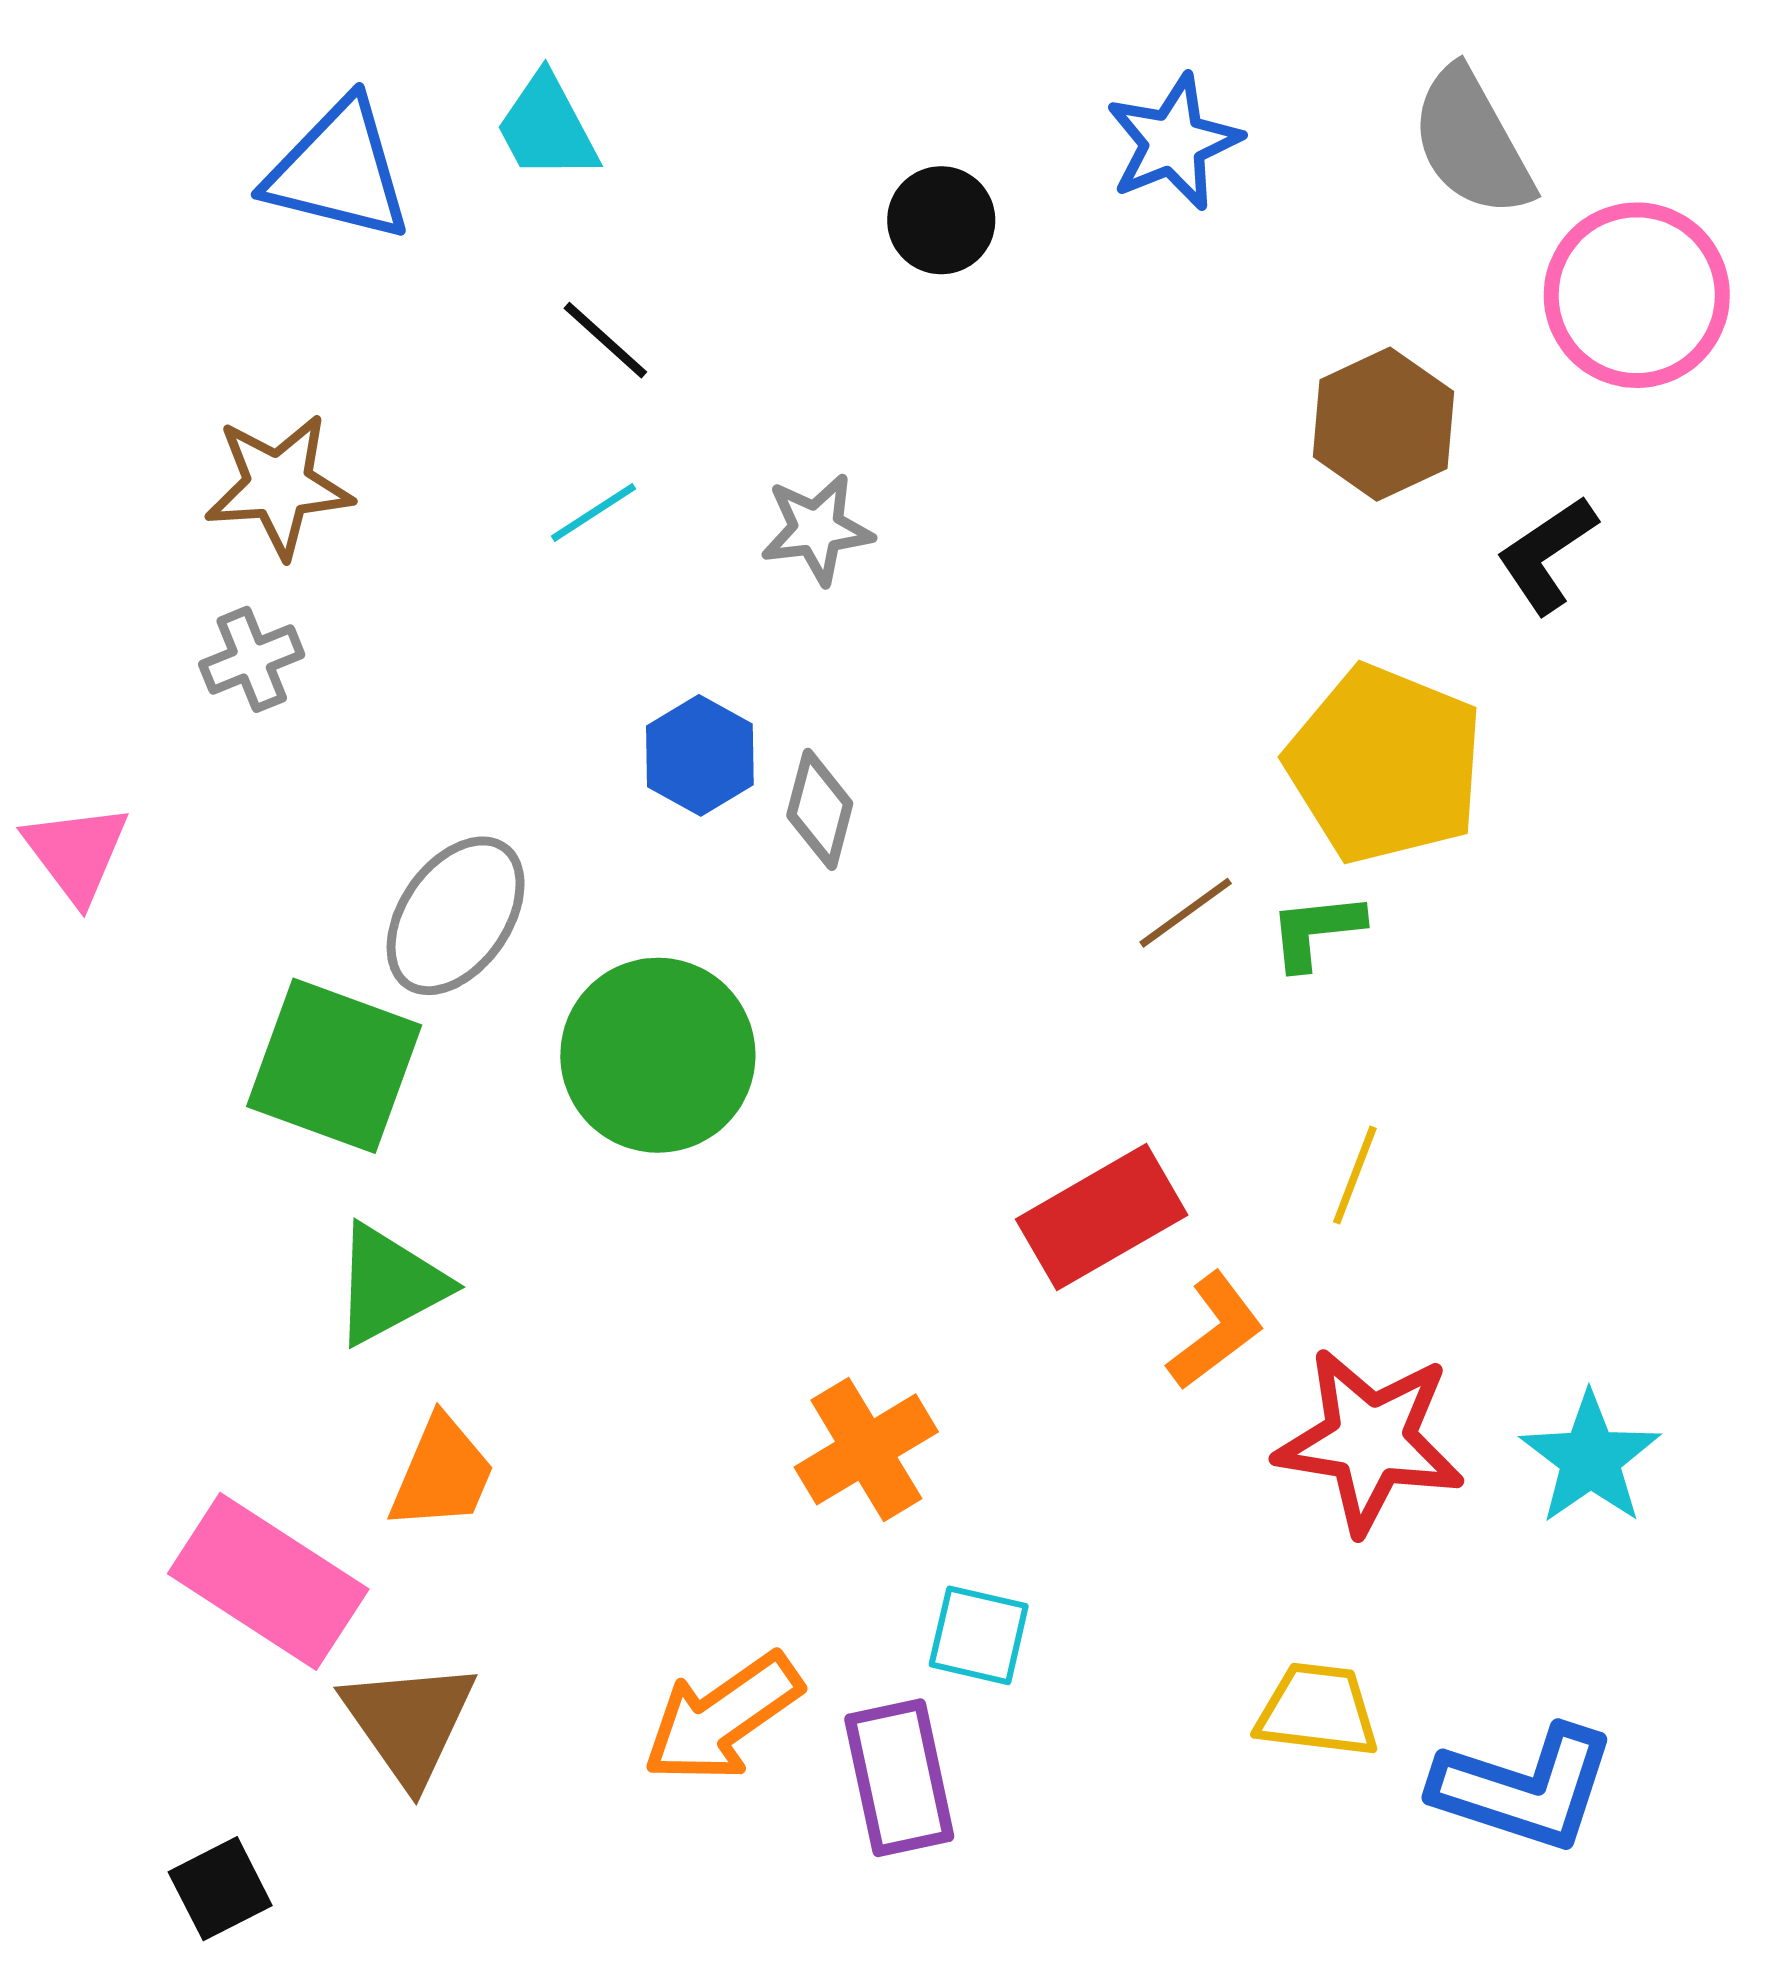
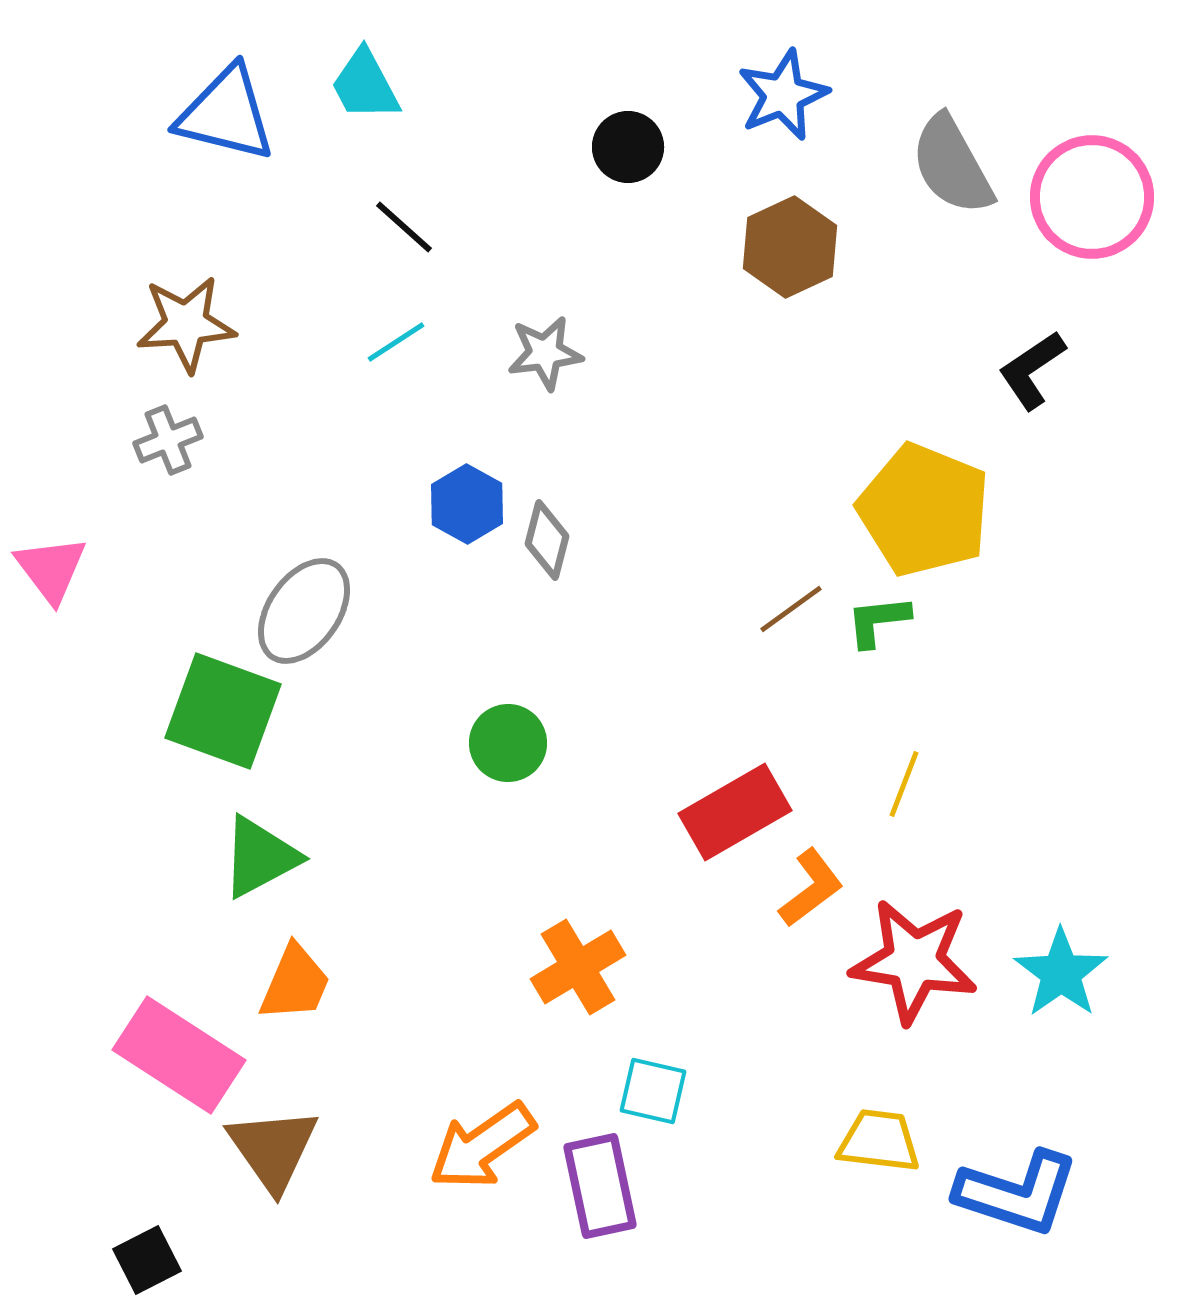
gray semicircle: (1472, 142) -> (952, 165), moved
brown hexagon: (1383, 424) -> (790, 247), moved
green circle: (658, 1055) -> (508, 743), moved, size x0.6

